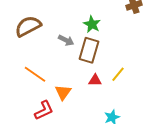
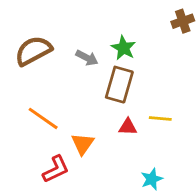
gray arrow: (66, 40) -> (87, 58), moved
yellow line: (118, 74) -> (160, 118), turned 56

